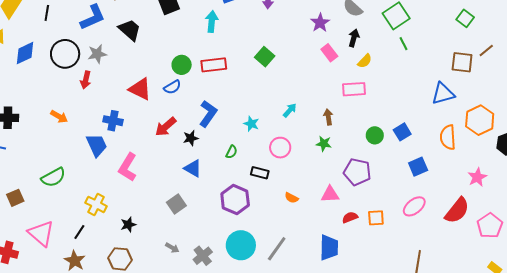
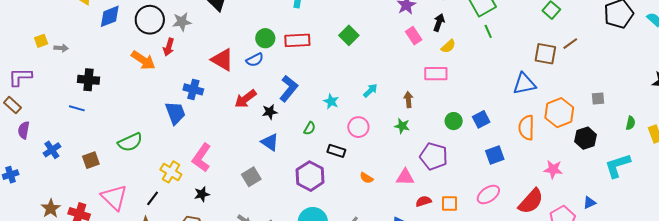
orange arrow: (59, 117) -> (143, 60), moved, size x1.4
pink L-shape: (128, 167) -> (202, 158), moved
pink star: (477, 177) -> (553, 169), turned 30

